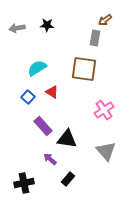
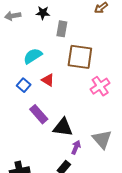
gray rectangle: (95, 38) -> (62, 29), moved
pink cross: (104, 110) -> (100, 86), moved
purple arrow: (50, 159) -> (76, 147), moved, turned 72

